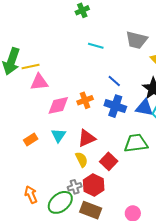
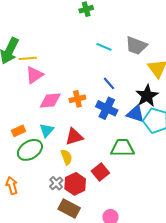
cyan line: (96, 46) -> (104, 47), moved
pink triangle: (39, 82) -> (34, 75), turned -36
red square: (109, 161) -> (100, 172), moved
gray cross: (75, 187) -> (56, 183), turned -32
green ellipse: (60, 202) -> (30, 150), moved

